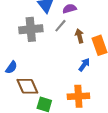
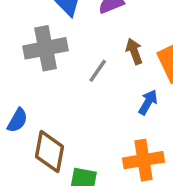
gray line: (60, 26) -> (98, 71), moved
brown diamond: (27, 86) -> (50, 152), turned 40

